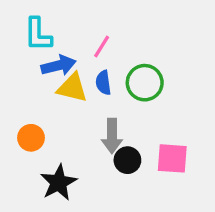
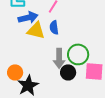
green circle: (145, 83) -> (78, 54), moved
orange circle: (31, 138) -> (15, 72), moved

